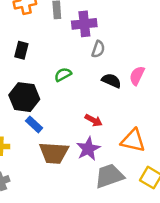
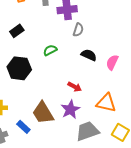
black rectangle: (21, 50) -> (17, 31), turned 40
pink semicircle: (137, 76) -> (112, 62), moved
blue rectangle: (34, 124) -> (23, 127), moved
brown trapezoid: (54, 153) -> (43, 113), turned 55

